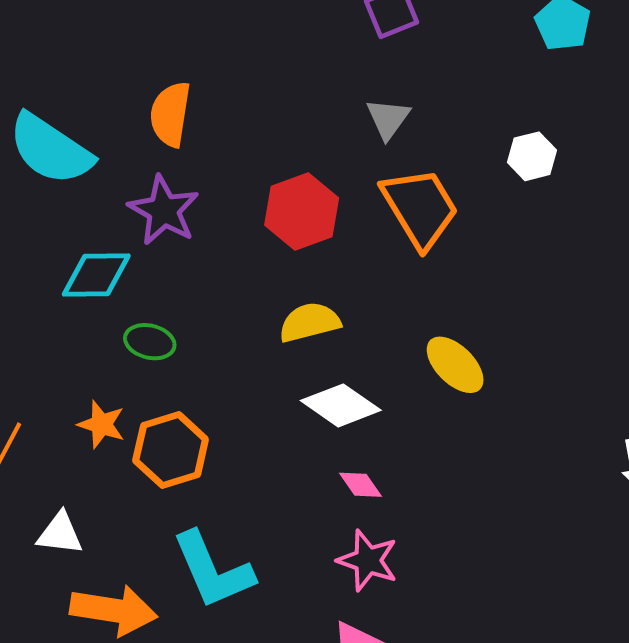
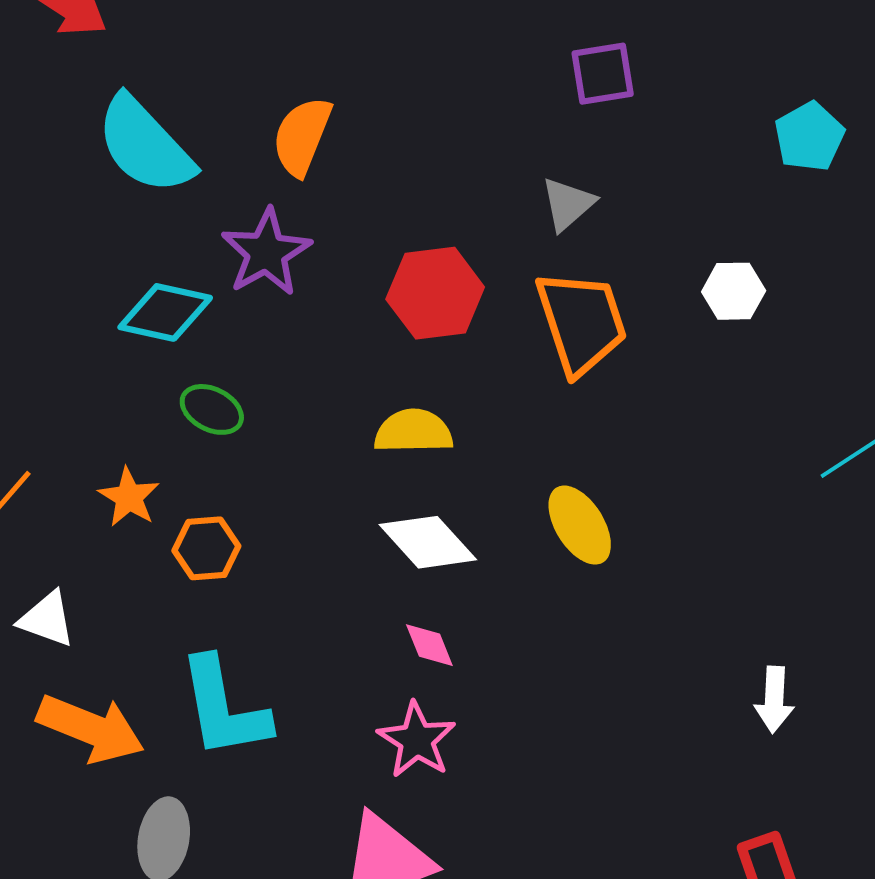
orange hexagon: (171, 450) -> (206, 548), size x0.7

